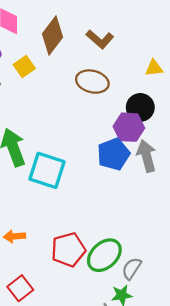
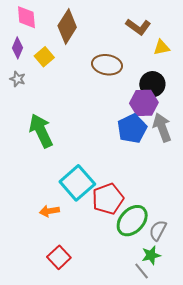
brown L-shape: (100, 39) -> (138, 27), moved
cyan square: (47, 170) -> (77, 183), moved, turned 36
red pentagon: (68, 250) -> (108, 199), moved

